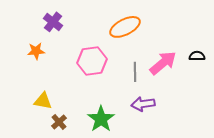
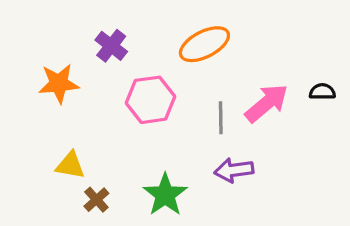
purple cross: (53, 22) -> (111, 46), moved
orange star: (36, 51) -> (59, 83), size x1.4

